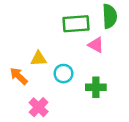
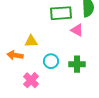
cyan circle: (63, 74) -> (51, 61), moved
orange arrow: (19, 76) -> (15, 55), turned -35

